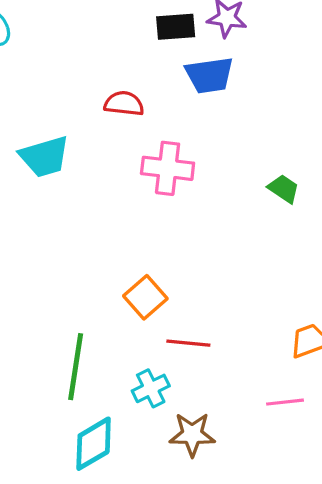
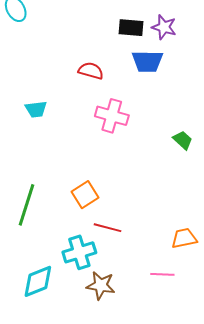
cyan trapezoid: (44, 157) -> (36, 109), moved, size x0.7
green line: (76, 367) -> (26, 205), moved
cyan cross: (151, 388) -> (79, 252), size x1.4

